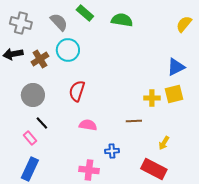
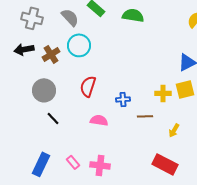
pink rectangle: (30, 138) -> (73, 162), moved
yellow arrow: (164, 143) -> (174, 130), moved
blue cross: (112, 151) -> (123, 99), moved

